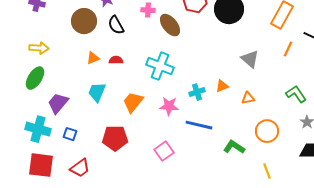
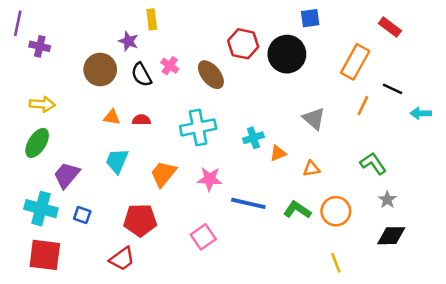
pink cross: (148, 10) -> (170, 66), moved, turned 32
orange triangle: (93, 58) -> (112, 117), turned 32
cyan cross: (160, 66) -> (198, 127), turned -32
cyan cross: (197, 92) -> (253, 138), moved
green L-shape: (234, 147) -> (297, 210), moved
red trapezoid: (80, 168) -> (122, 259), moved

